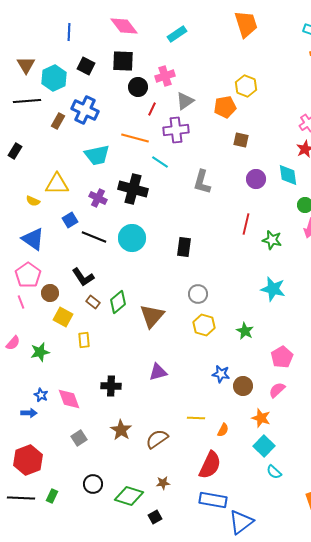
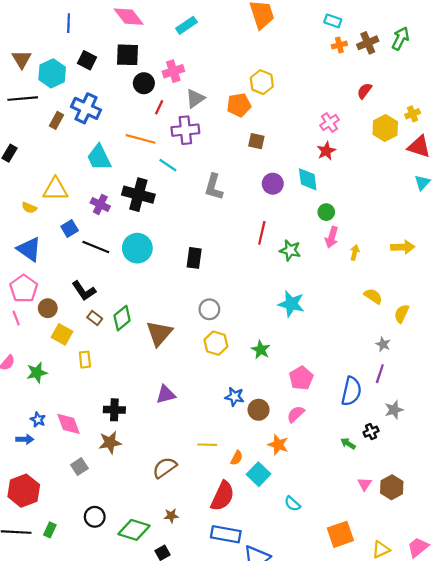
cyan trapezoid: (97, 155) -> (99, 157), turned 76
brown star: (121, 430) -> (110, 443), moved, turned 30
cyan square: (264, 446) -> (259, 474), moved

